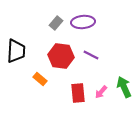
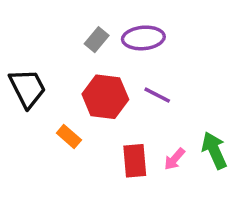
black trapezoid: (16, 51) -> (27, 88), turned -30

